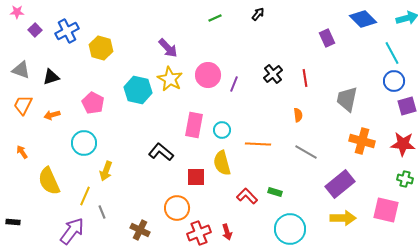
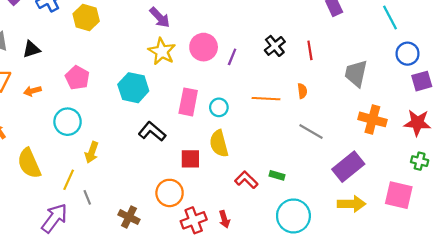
cyan line: (392, 53) -> (390, 17), moved
cyan hexagon: (138, 90) -> (133, 88), moved
orange line: (258, 144) -> (266, 99), moved

